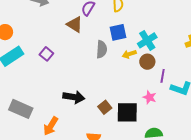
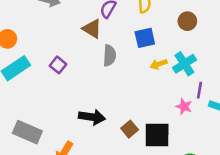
cyan cross: (147, 40) -> (184, 64), moved
gray semicircle: (102, 49) -> (109, 55), moved
brown circle: (147, 62) -> (187, 21), moved
pink star: (150, 97) -> (184, 107), moved

